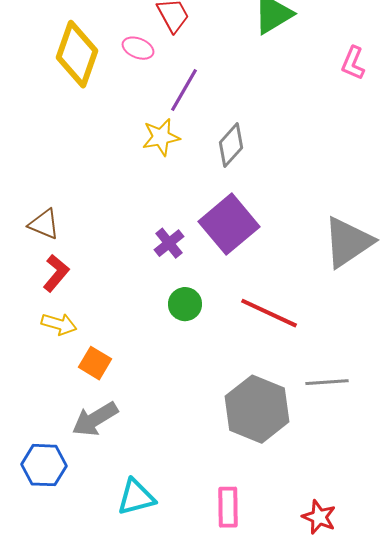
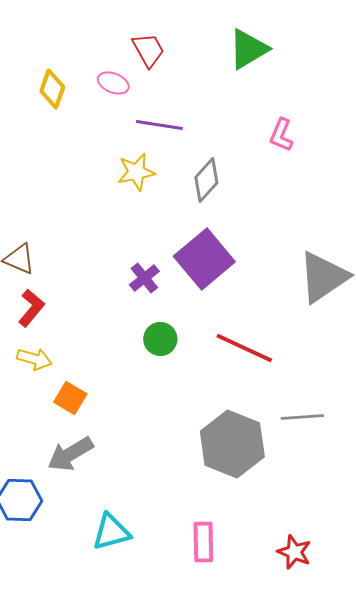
yellow diamond: (77, 54) -> (52, 89), size x0.6
pink L-shape: (353, 63) -> (281, 135), moved
purple line: (184, 90) -> (159, 125), turned 69

